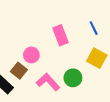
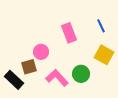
brown square: (19, 71) -> (29, 67), turned 35

